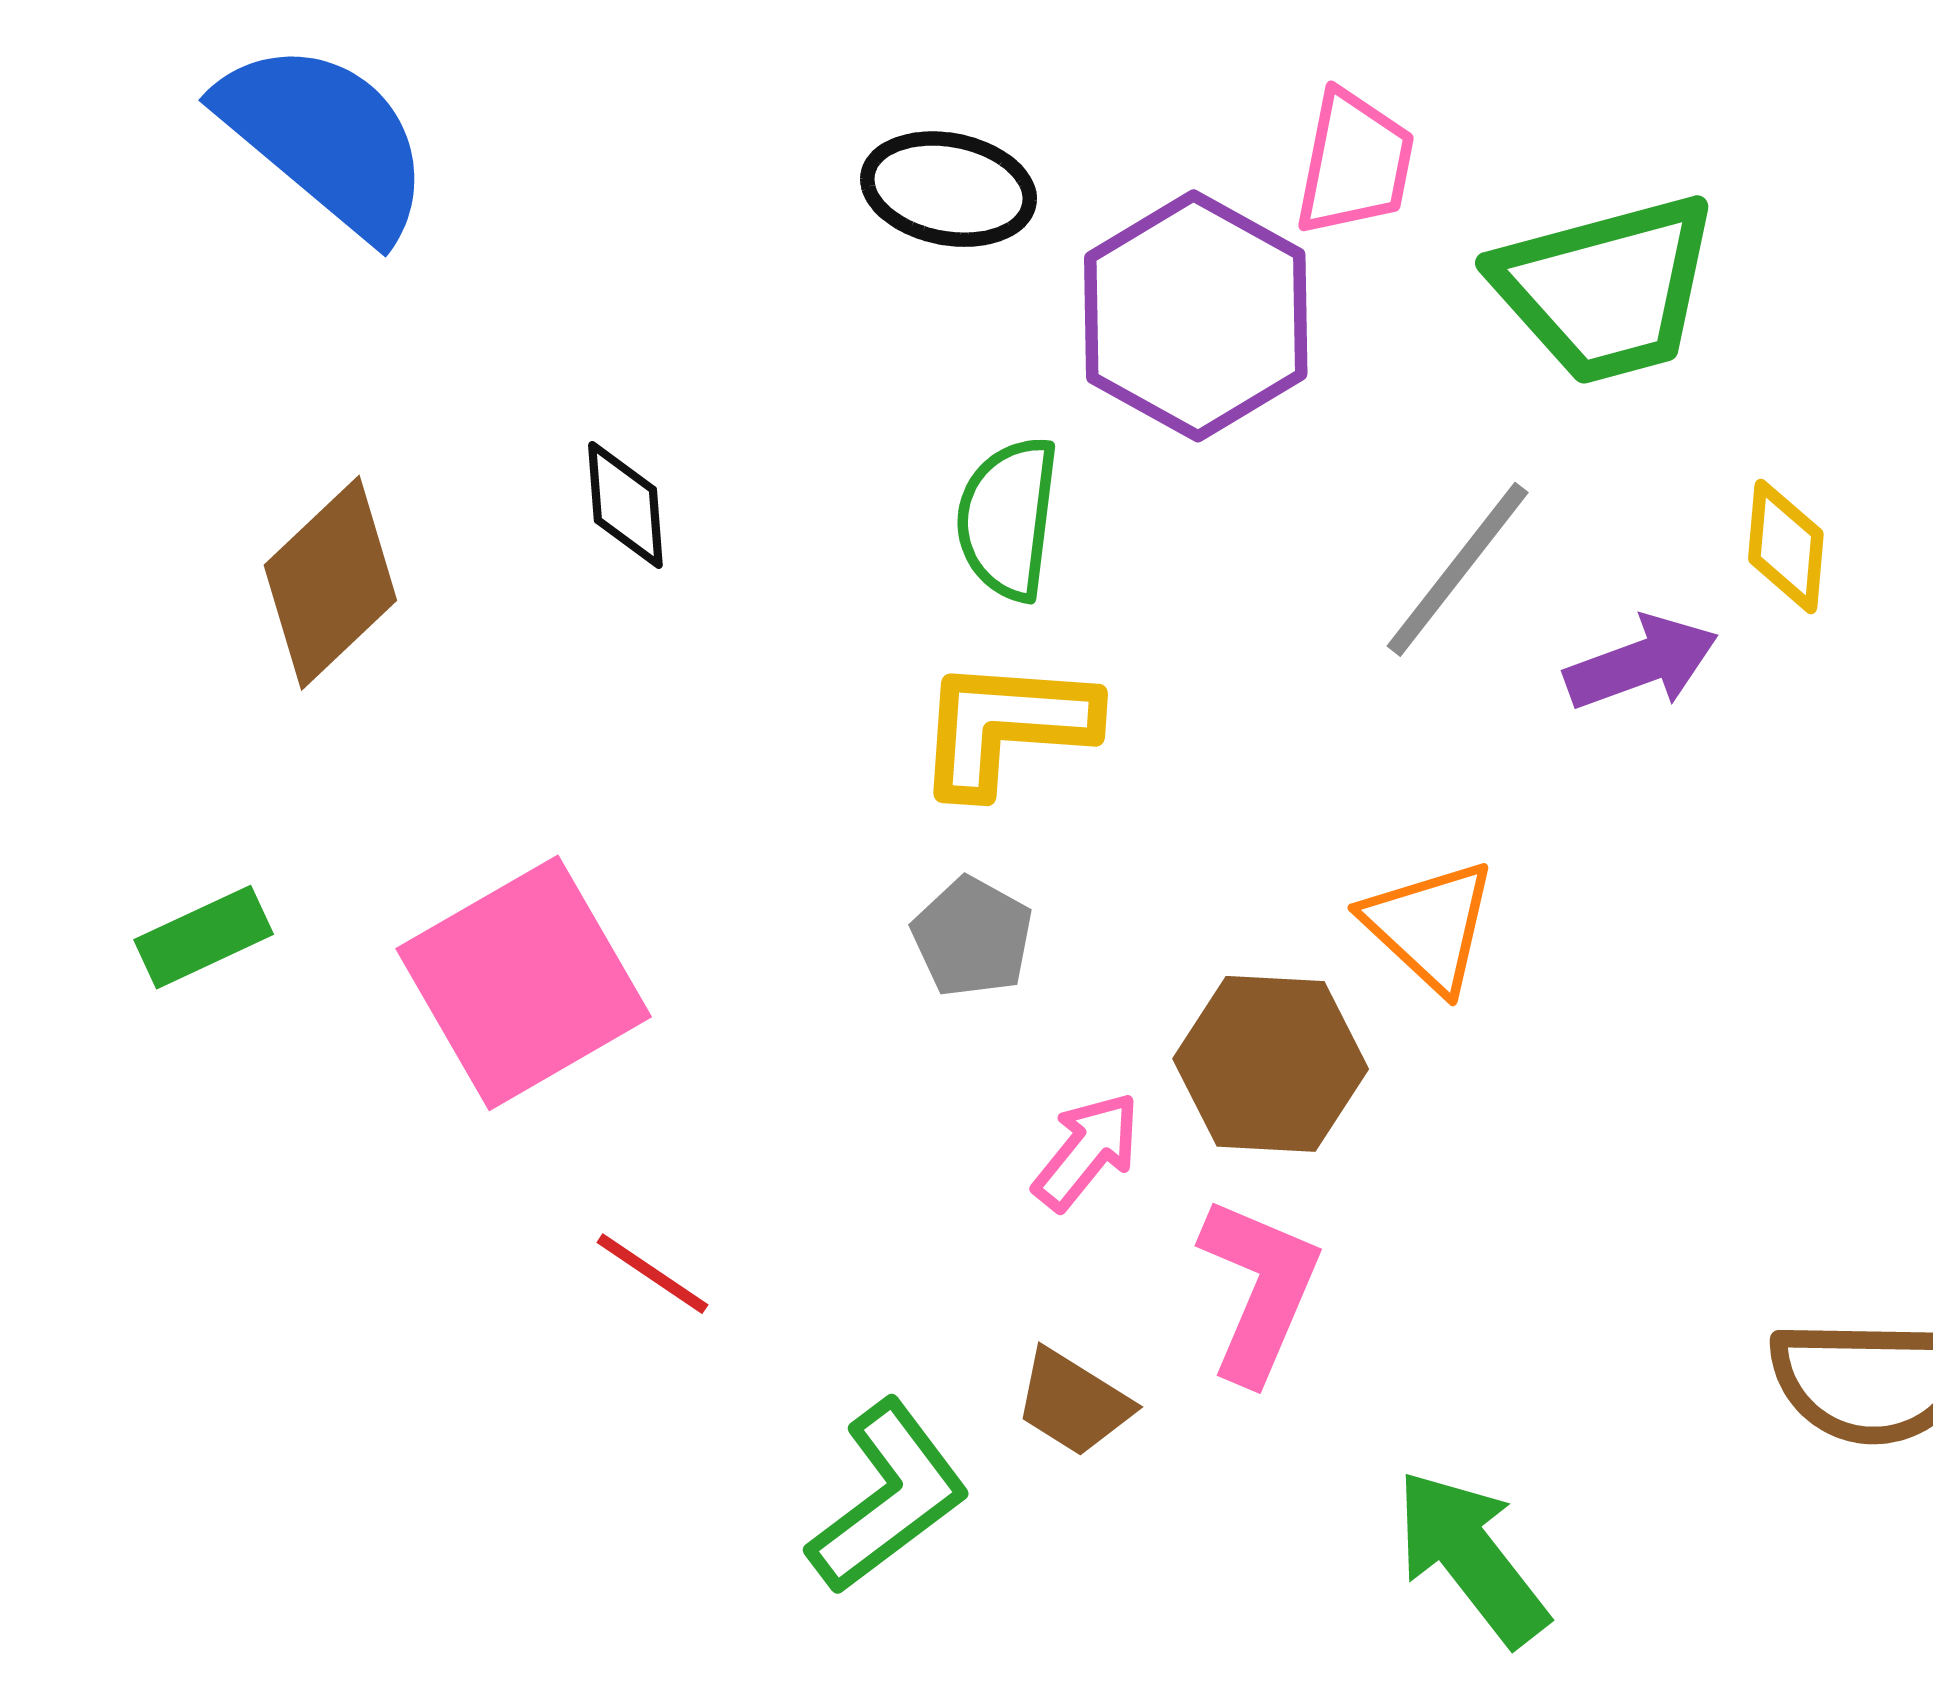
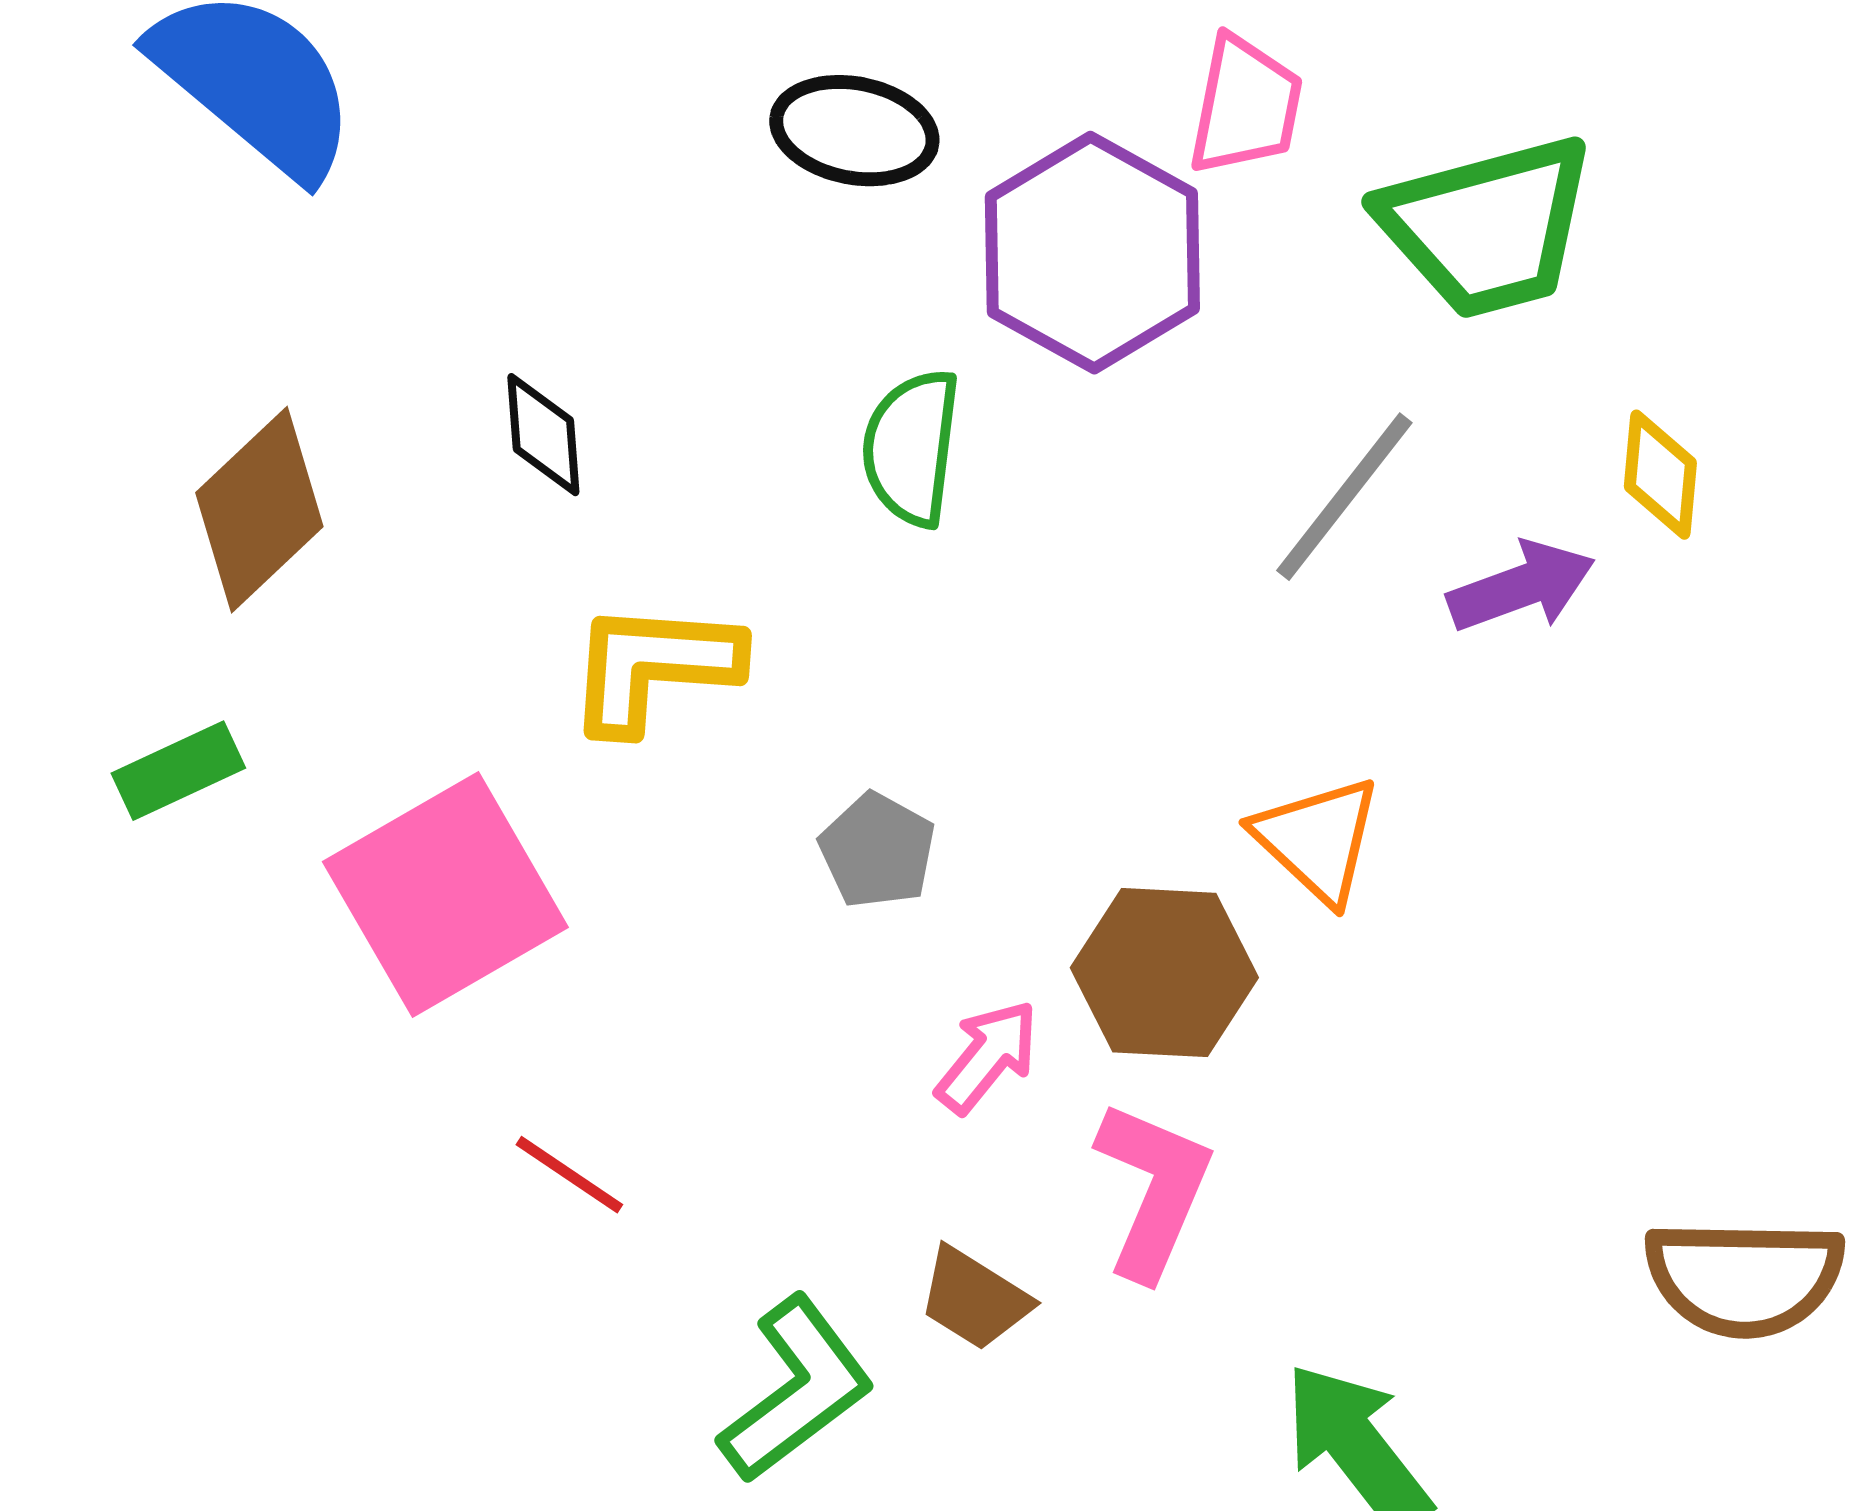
yellow L-shape: (1006, 726) -> (653, 667), moved
green rectangle: (204, 937) -> (178, 771), moved

